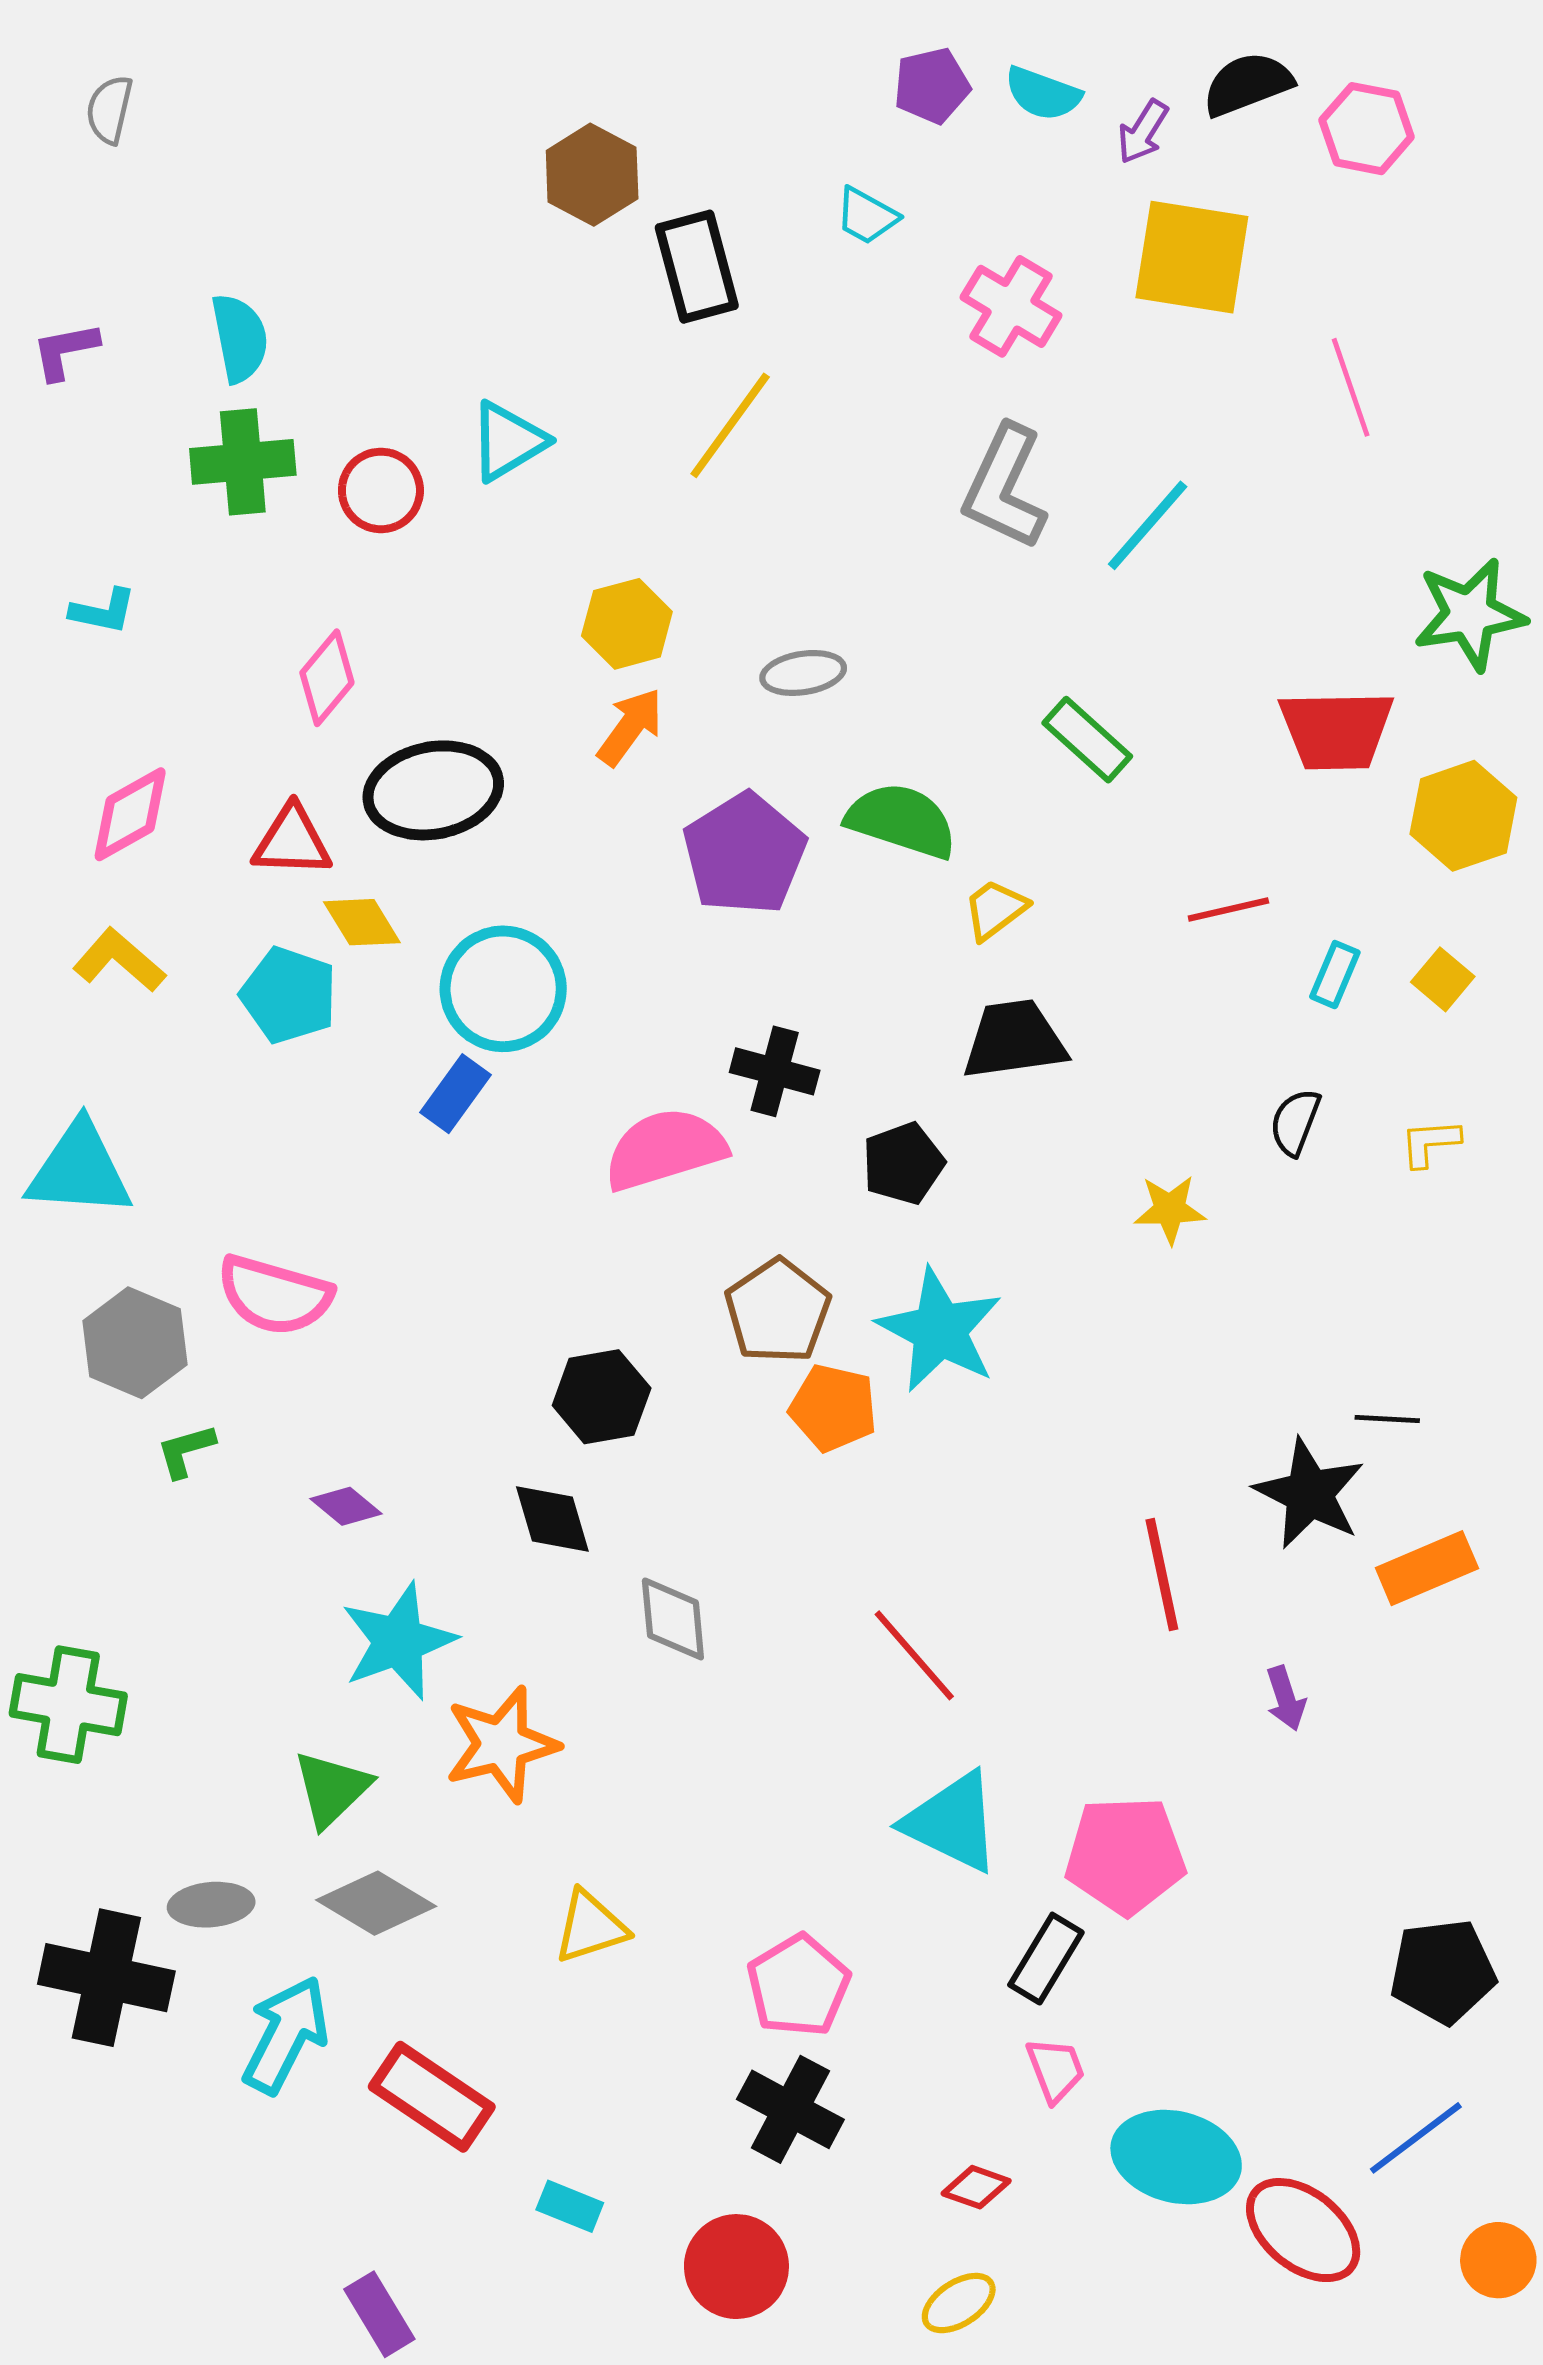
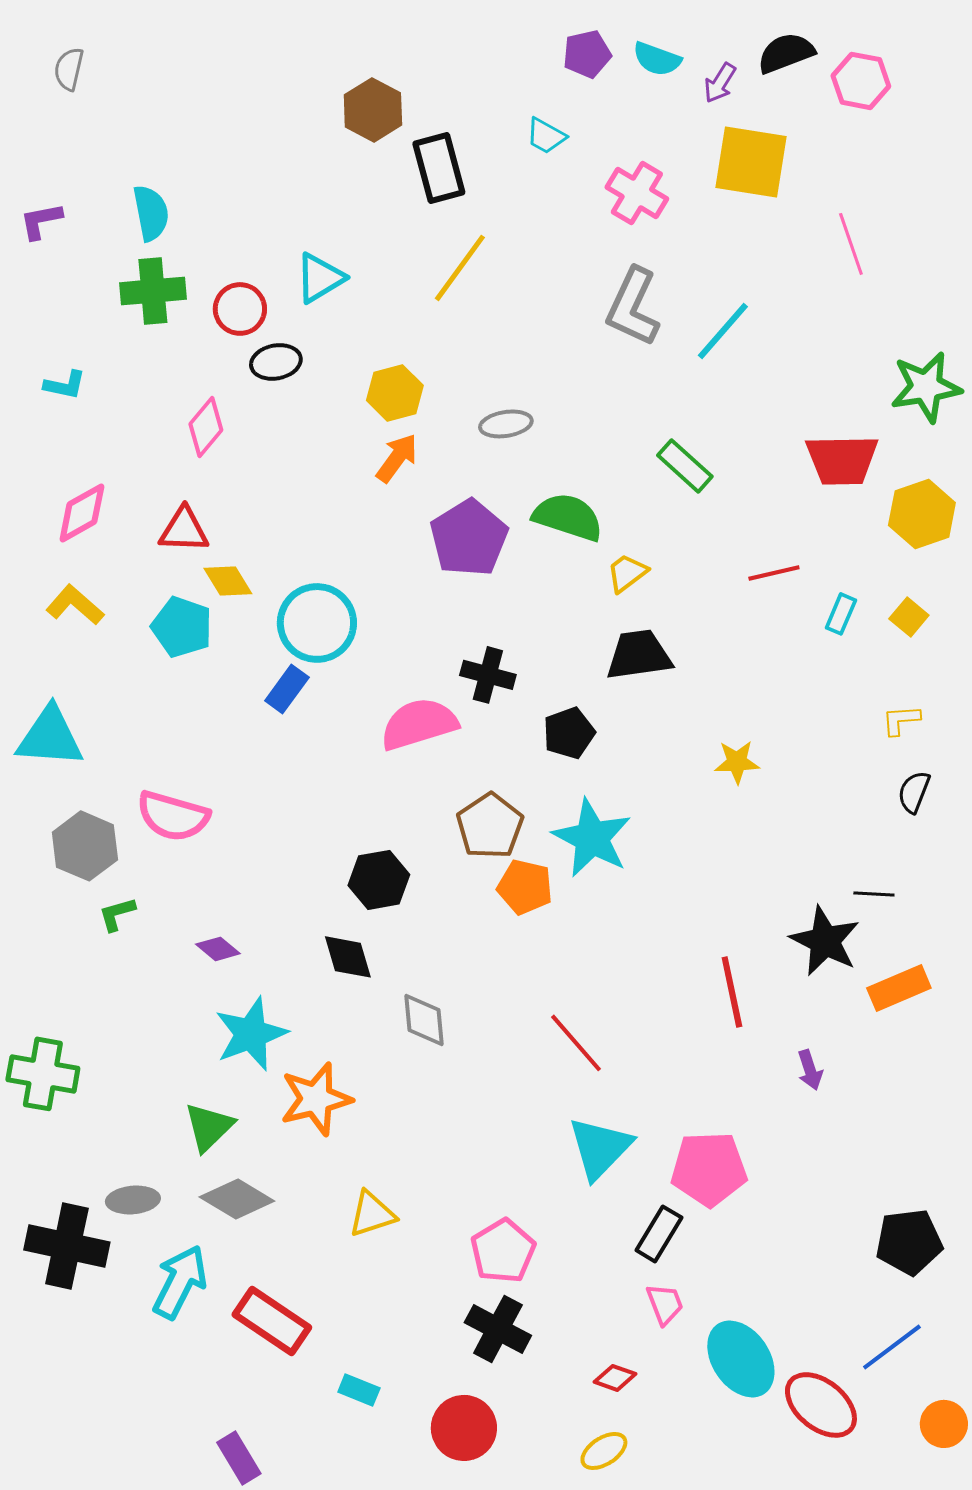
black ellipse: (433, 790) -> (276, 362), moved, size x0.6
black semicircle: (1295, 1122) -> (914, 792), moved
cyan triangle: (952, 1822) -> (600, 1148), turned 48
cyan ellipse: (1176, 2157) -> (741, 1359), turned 42

